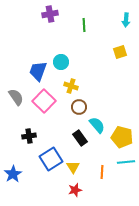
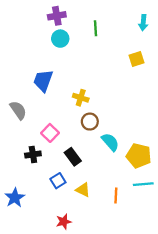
cyan circle: (61, 62) -> (60, 39), moved
pink square: (44, 101) -> (50, 133), moved, size x0.7
black rectangle: (80, 138) -> (73, 157), moved
blue square: (51, 159) -> (58, 181), size x0.6
yellow triangle: (73, 167) -> (83, 190), turned -32
red star: (75, 190) -> (64, 222), moved

